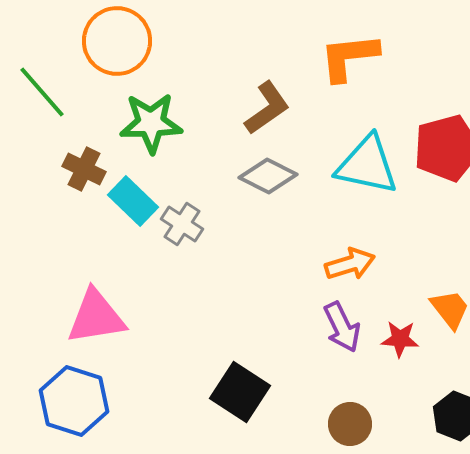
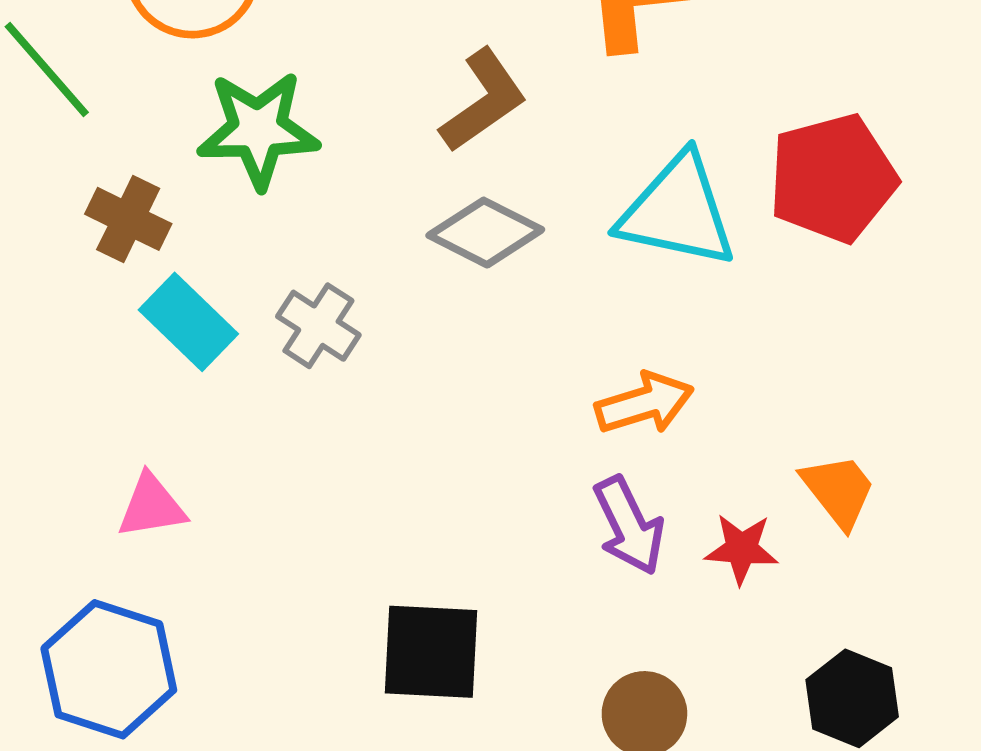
cyan rectangle: (133, 201) -> (188, 322), moved
pink triangle: (96, 317) -> (152, 506), size x0.6
black square: (240, 392) -> (431, 652), turned -30

